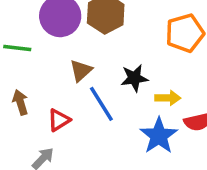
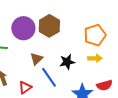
yellow arrow: (168, 98) -> (95, 58), moved

